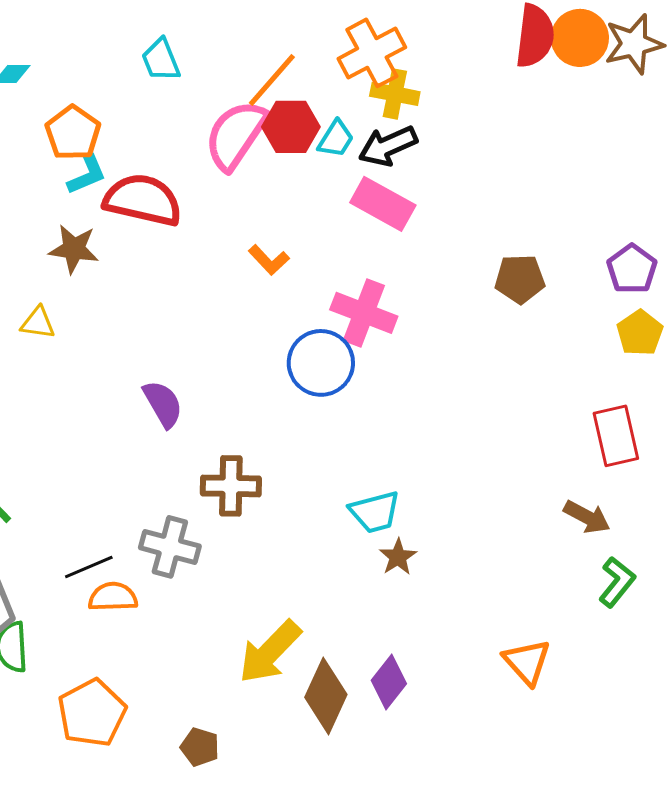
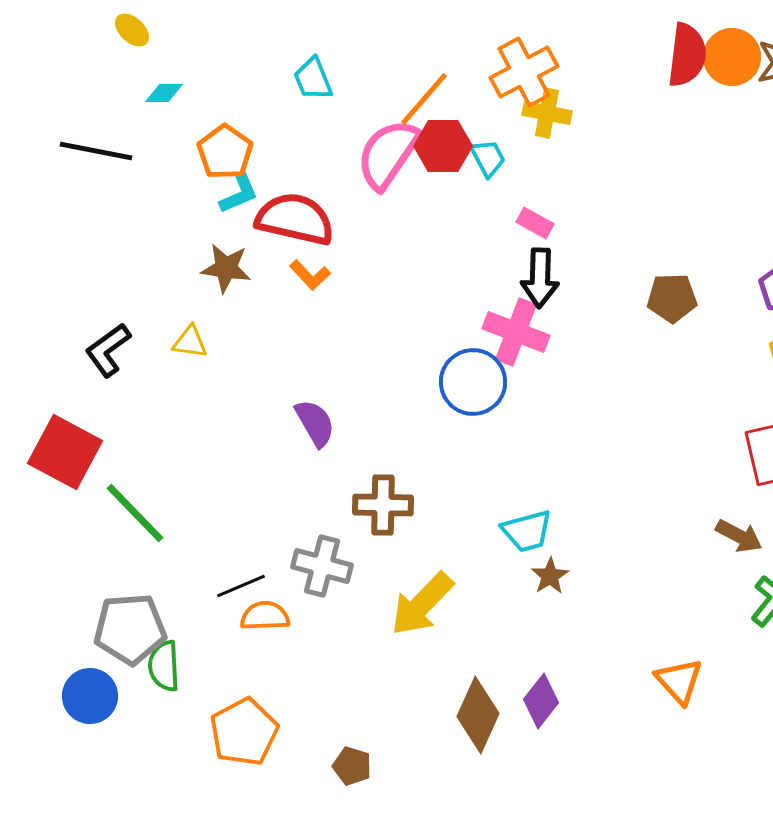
cyan trapezoid: (336, 139) -> (488, 158), turned -60
black arrow: (388, 146) -> (540, 278), moved, turned -64
pink rectangle: (383, 204) -> (535, 223), size x0.6
orange L-shape: (269, 260) -> (310, 275), moved
yellow arrow: (270, 652) -> (422, 604), moved

